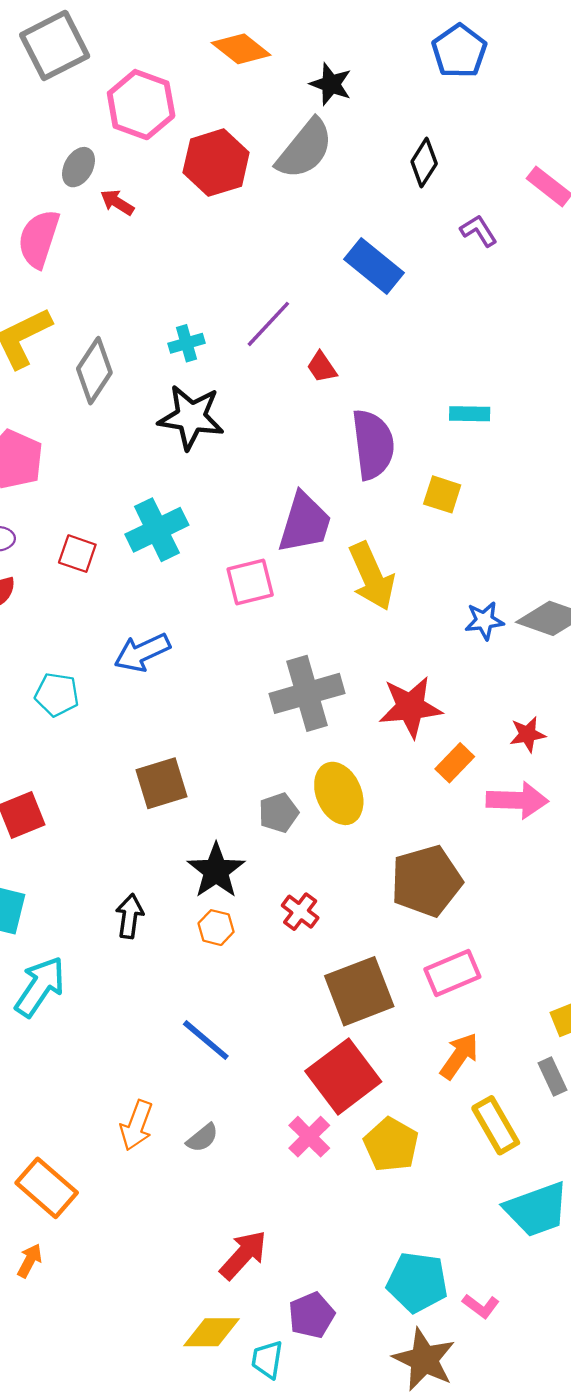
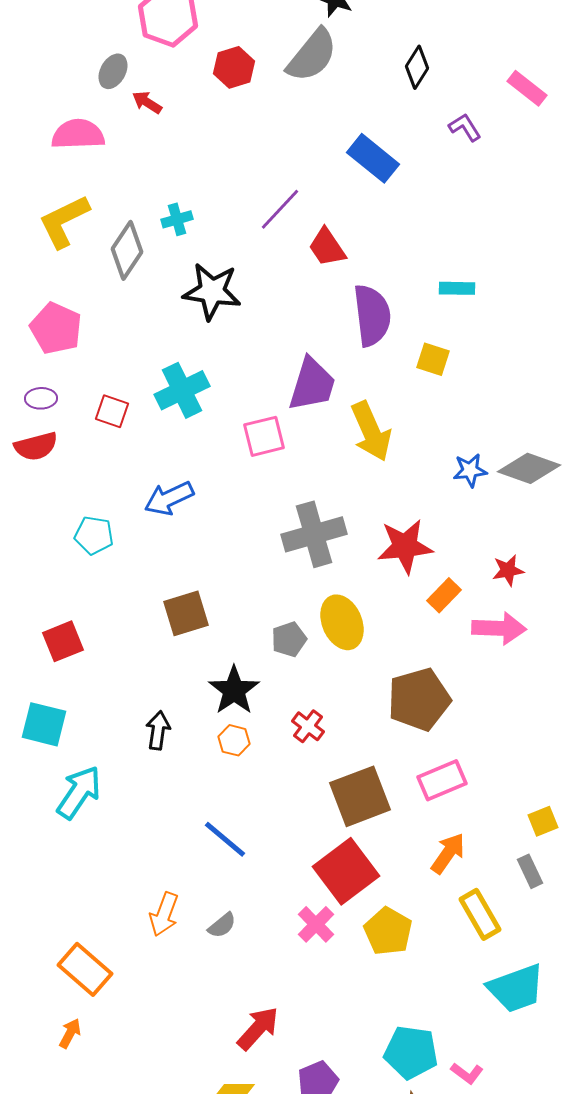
red hexagon: (216, 163) -> (234, 67), size x0.7
pink semicircle: (39, 239) -> (78, 134), turned 70
cyan cross: (186, 343) -> (177, 219), moved
red trapezoid: (322, 367) -> (327, 247), size x1.4

